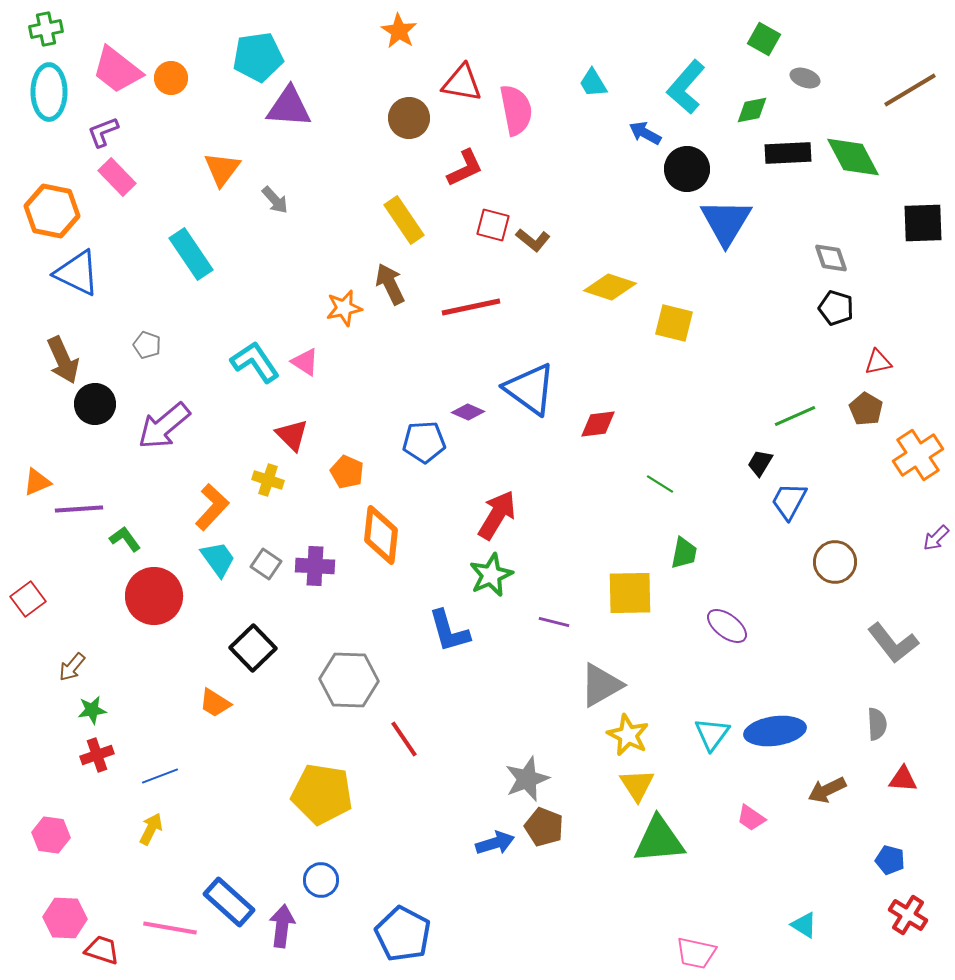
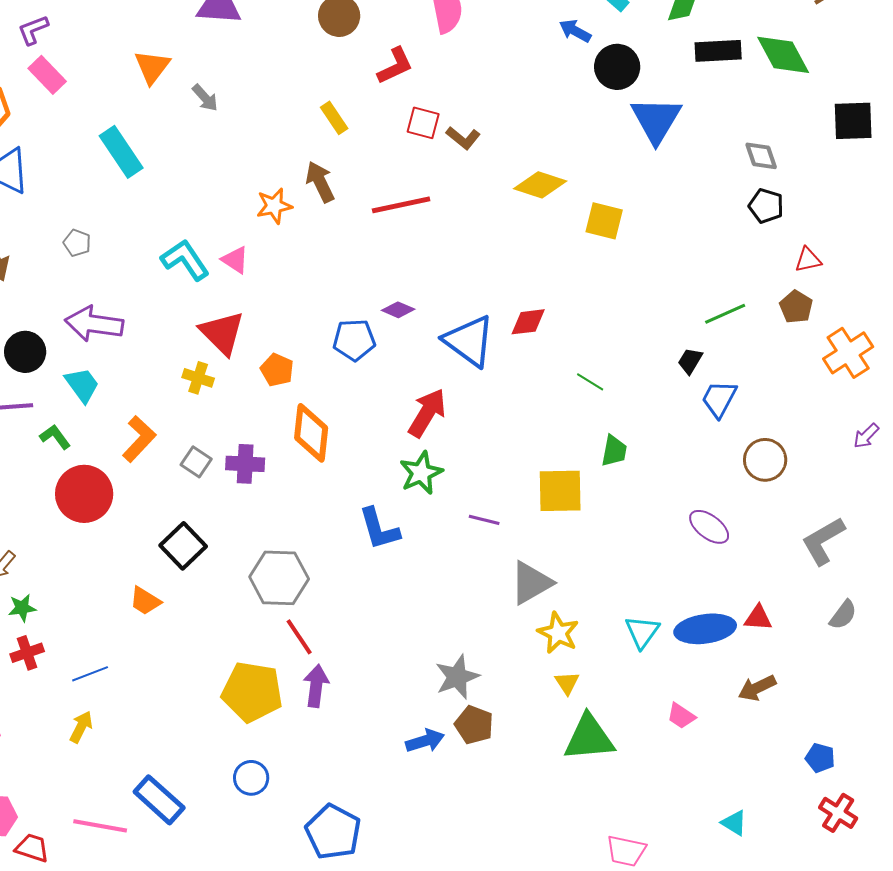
yellow rectangle: (404, 220) -> (334, 118), size x0.7
blue triangle: (530, 389) -> (469, 341), moved
black circle: (95, 404) -> (25, 352), moved
purple arrow: (164, 426) -> (94, 324), turned 48
red triangle: (292, 435) -> (222, 333), size x1.4
orange L-shape: (212, 507) -> (139, 439), moved
cyan trapezoid: (218, 559) -> (82, 385), moved
purple ellipse: (727, 626) -> (709, 527), moved
gray L-shape: (893, 643) -> (823, 541), turned 98
gray semicircle: (877, 724) -> (843, 615), moved, turned 40
red line: (404, 739) -> (299, 637), moved
red triangle: (903, 779) -> (758, 618), moved
yellow triangle: (637, 785) -> (567, 683), size x0.7
purple arrow: (282, 926) -> (316, 686), moved

